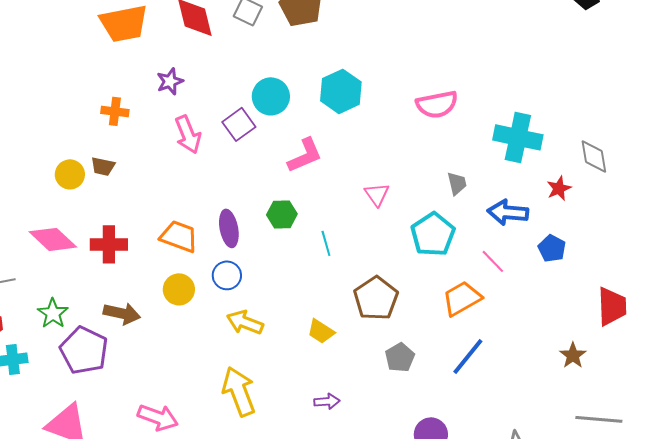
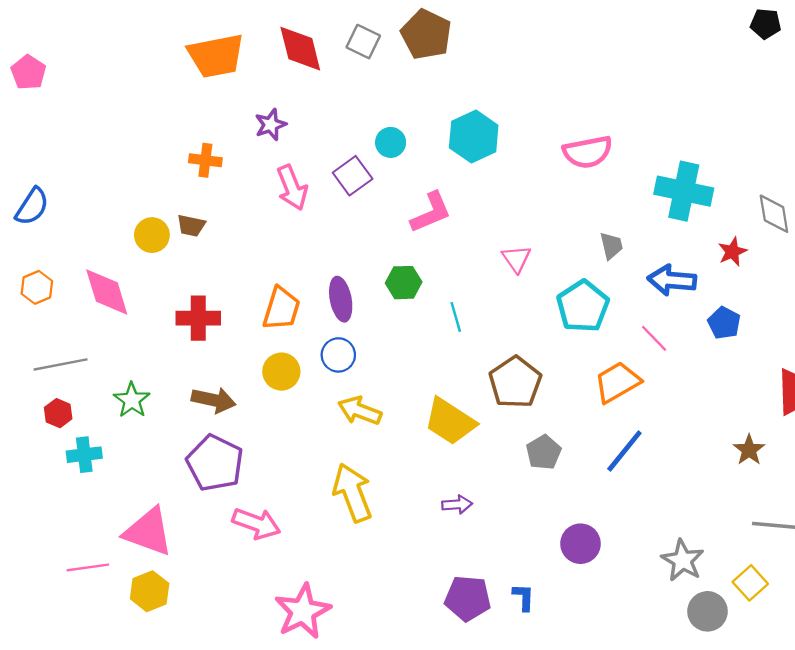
cyan circle: (271, 96) -> (391, 142), size x0.7
orange trapezoid: (179, 236) -> (281, 309), turned 87
pink diamond: (53, 239) -> (107, 292), moved, turned 30
yellow trapezoid: (321, 331) -> (450, 421), size x1.6
purple pentagon: (84, 350) -> (215, 463), moved

